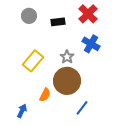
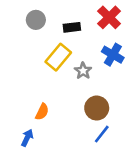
yellow rectangle: (33, 61) -> (58, 57), moved
brown circle: (67, 81) -> (97, 108), moved, size x0.7
orange semicircle: (45, 95) -> (42, 112), moved

